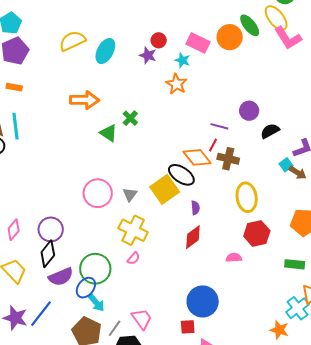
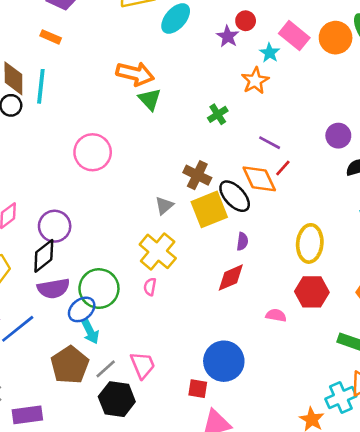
green cross: (130, 118) -> (218, 114), moved
purple line: (219, 126) -> (270, 143), moved
green triangle: (109, 133) -> (150, 99), moved
brown cross: (228, 159) -> (197, 175), moved
pink circle: (98, 193) -> (93, 152), moved
pink semicircle: (134, 258) -> (150, 287), turned 136

